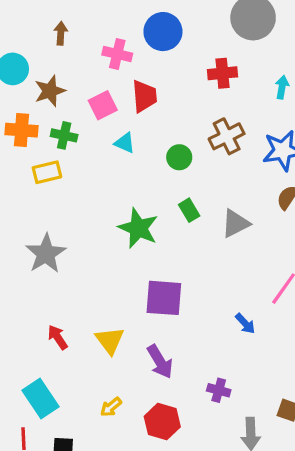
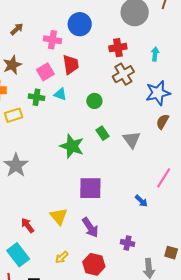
brown arrow: (61, 33) -> (17, 29), turned 48
green cross: (64, 135) -> (36, 97), moved
brown cross: (227, 136) -> (123, 74), moved
gray triangle: (235, 223) -> (132, 140), turned -36
red arrow: (58, 337) -> (27, 225), moved

